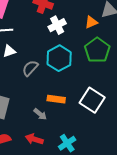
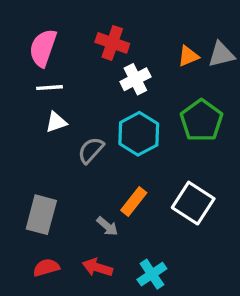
orange triangle: (91, 22) -> (188, 56), moved
orange rectangle: (56, 99) -> (134, 201), turned -60

